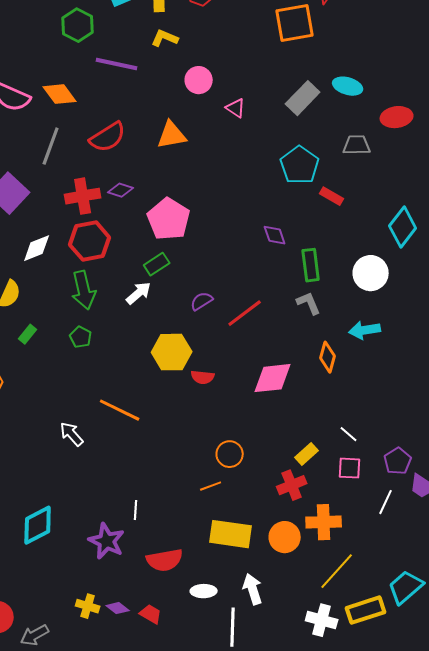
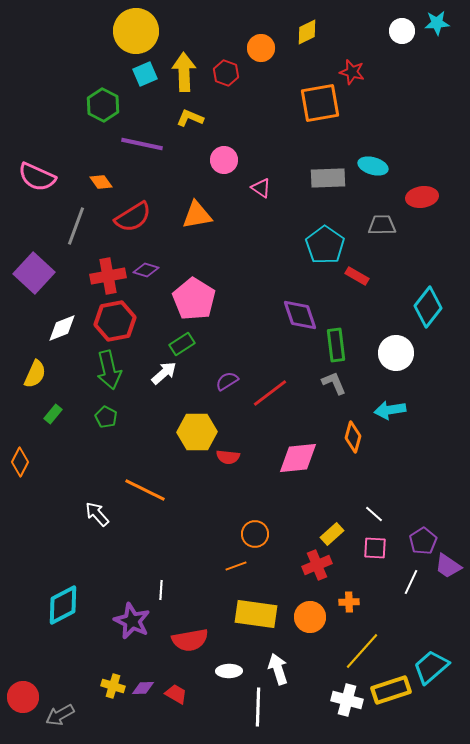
orange diamond: (60, 94) -> (101, 182), moved, size x0.7
gray rectangle: (303, 98) -> (328, 178), turned 44
purple diamond: (275, 235) -> (300, 315), size x1.5
orange cross: (324, 522) -> (349, 602), size x0.6
purple diamond: (118, 608) -> (143, 688), turned -40

